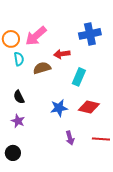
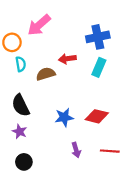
pink arrow: (36, 36) -> (39, 25), moved
cyan rectangle: (79, 77) -> (99, 67), moved
black semicircle: (19, 97) -> (21, 105), size x1.5
black circle: (13, 153) -> (24, 162), moved

